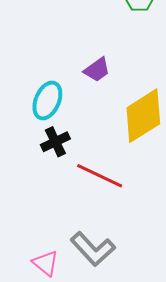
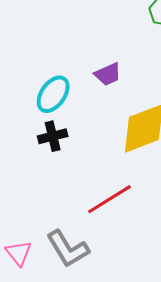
red line: (100, 176) -> (109, 199), moved, turned -69

